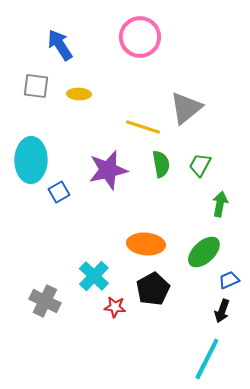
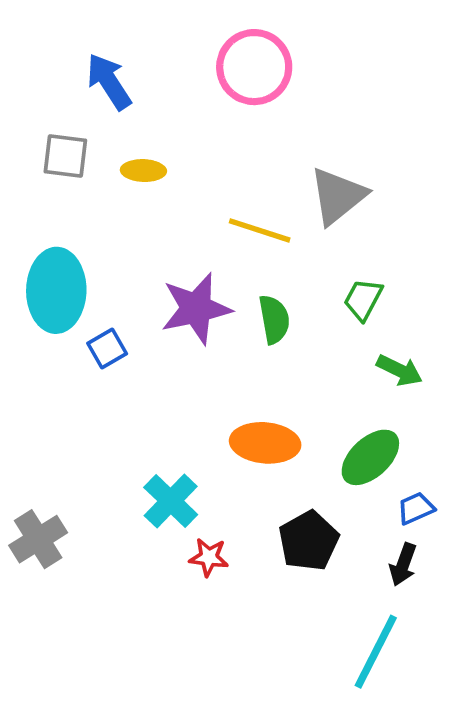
green semicircle: (161, 164) -> (274, 319), moved
green arrow: (220, 204) -> (399, 370), turned 105
black pentagon: (153, 289) -> (309, 541), moved
gray cross: (45, 301) -> (38, 539), moved, turned 32

